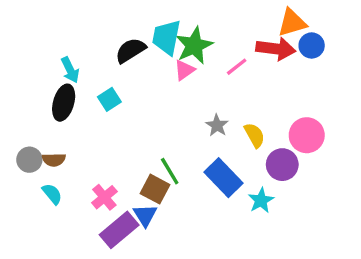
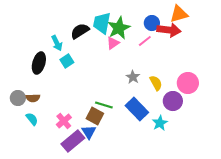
blue circle: (312, 45) -> (152, 23), moved
cyan arrow: (70, 70) -> (57, 43), moved
green line: (170, 171) -> (104, 105), turned -42

